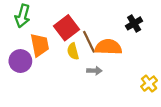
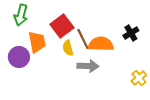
black cross: (134, 23) -> (131, 33), moved
gray arrow: (94, 71) -> (88, 66), size x1.5

